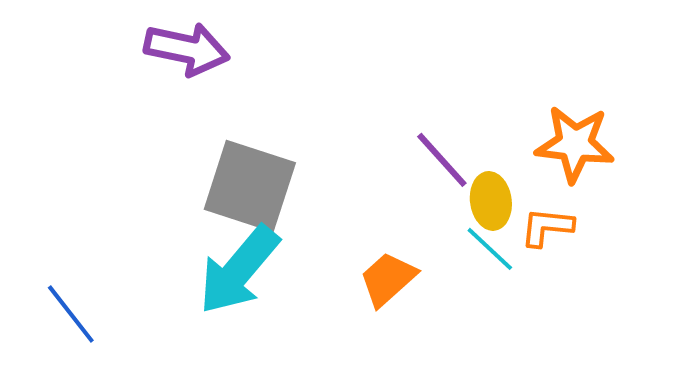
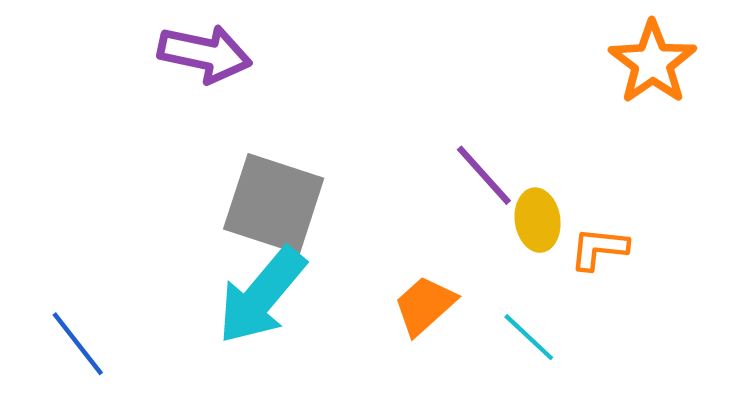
orange star: (575, 144) -> (652, 62), moved, turned 30
cyan line: (490, 249) -> (529, 337), moved

